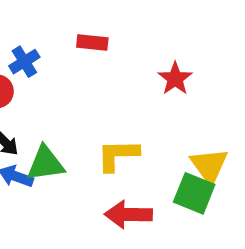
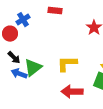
green triangle: (46, 164) -> (33, 68), turned -30

